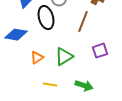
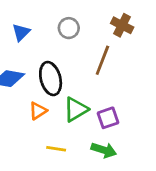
black ellipse: (46, 18) -> (51, 79), moved
purple square: (100, 51) -> (108, 118), moved

